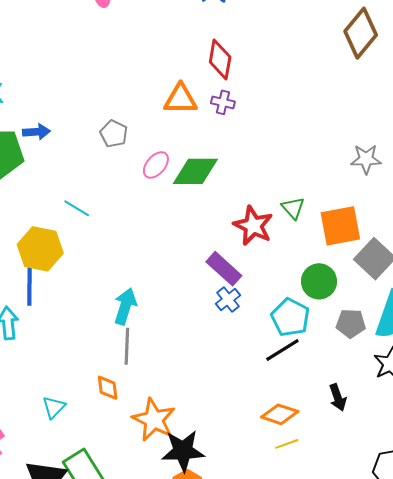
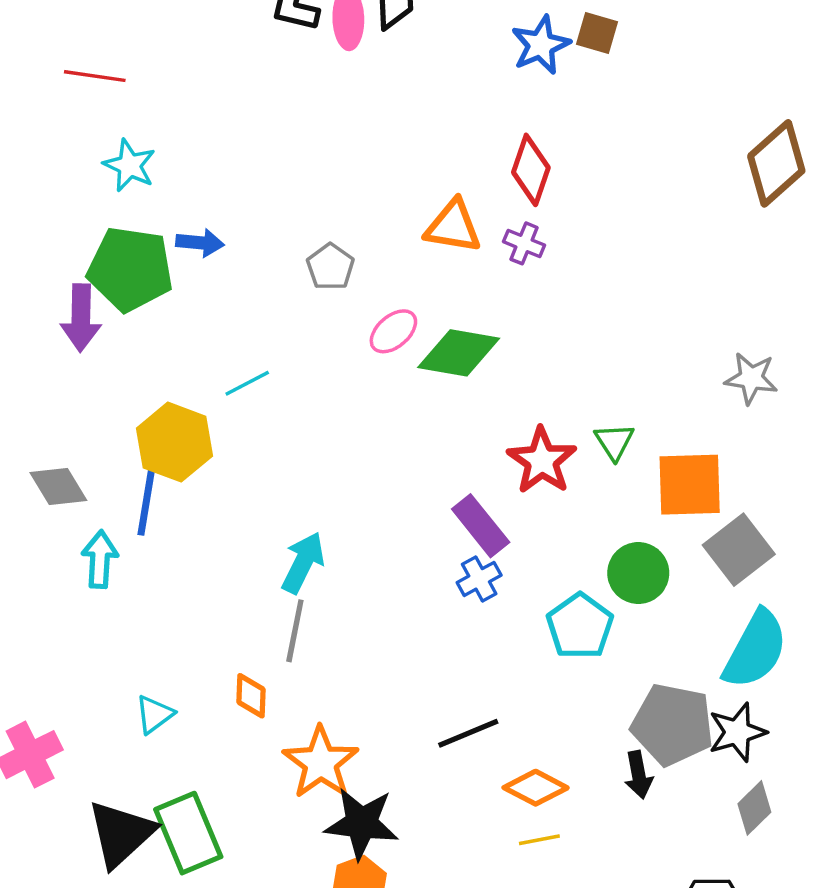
cyan line: (77, 208) -> (247, 383), turned -68
gray pentagon: (351, 323) -> (673, 724), moved, size x1.6
black line: (282, 350) -> (468, 733), moved

